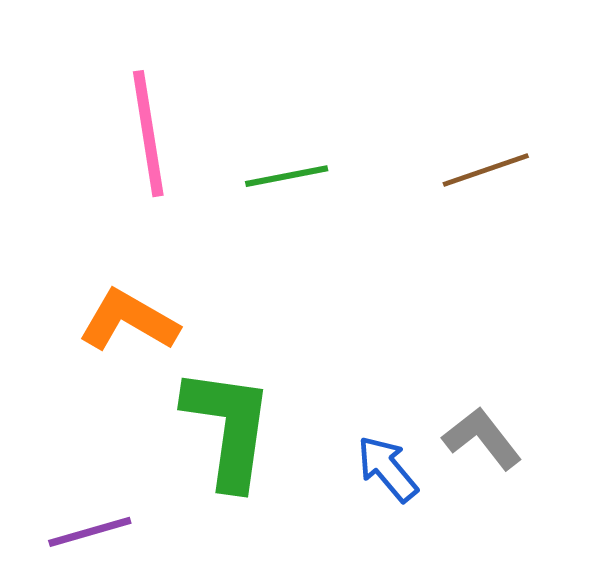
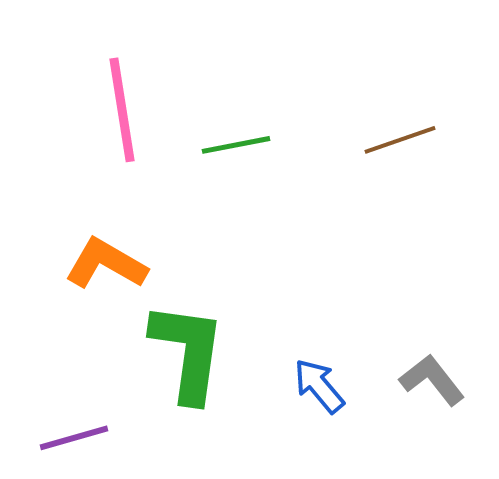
gray L-shape: (482, 438) -> (432, 380), moved

